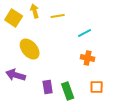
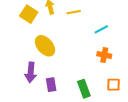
purple arrow: (16, 75) -> (31, 72), turned -102
purple rectangle: (48, 87) -> (51, 85), moved

